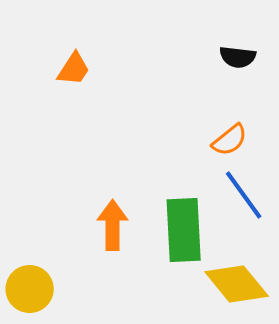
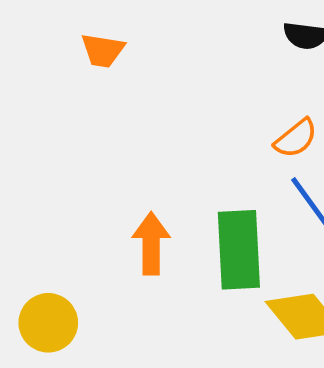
orange trapezoid: (74, 69) -> (103, 50), turned 66

